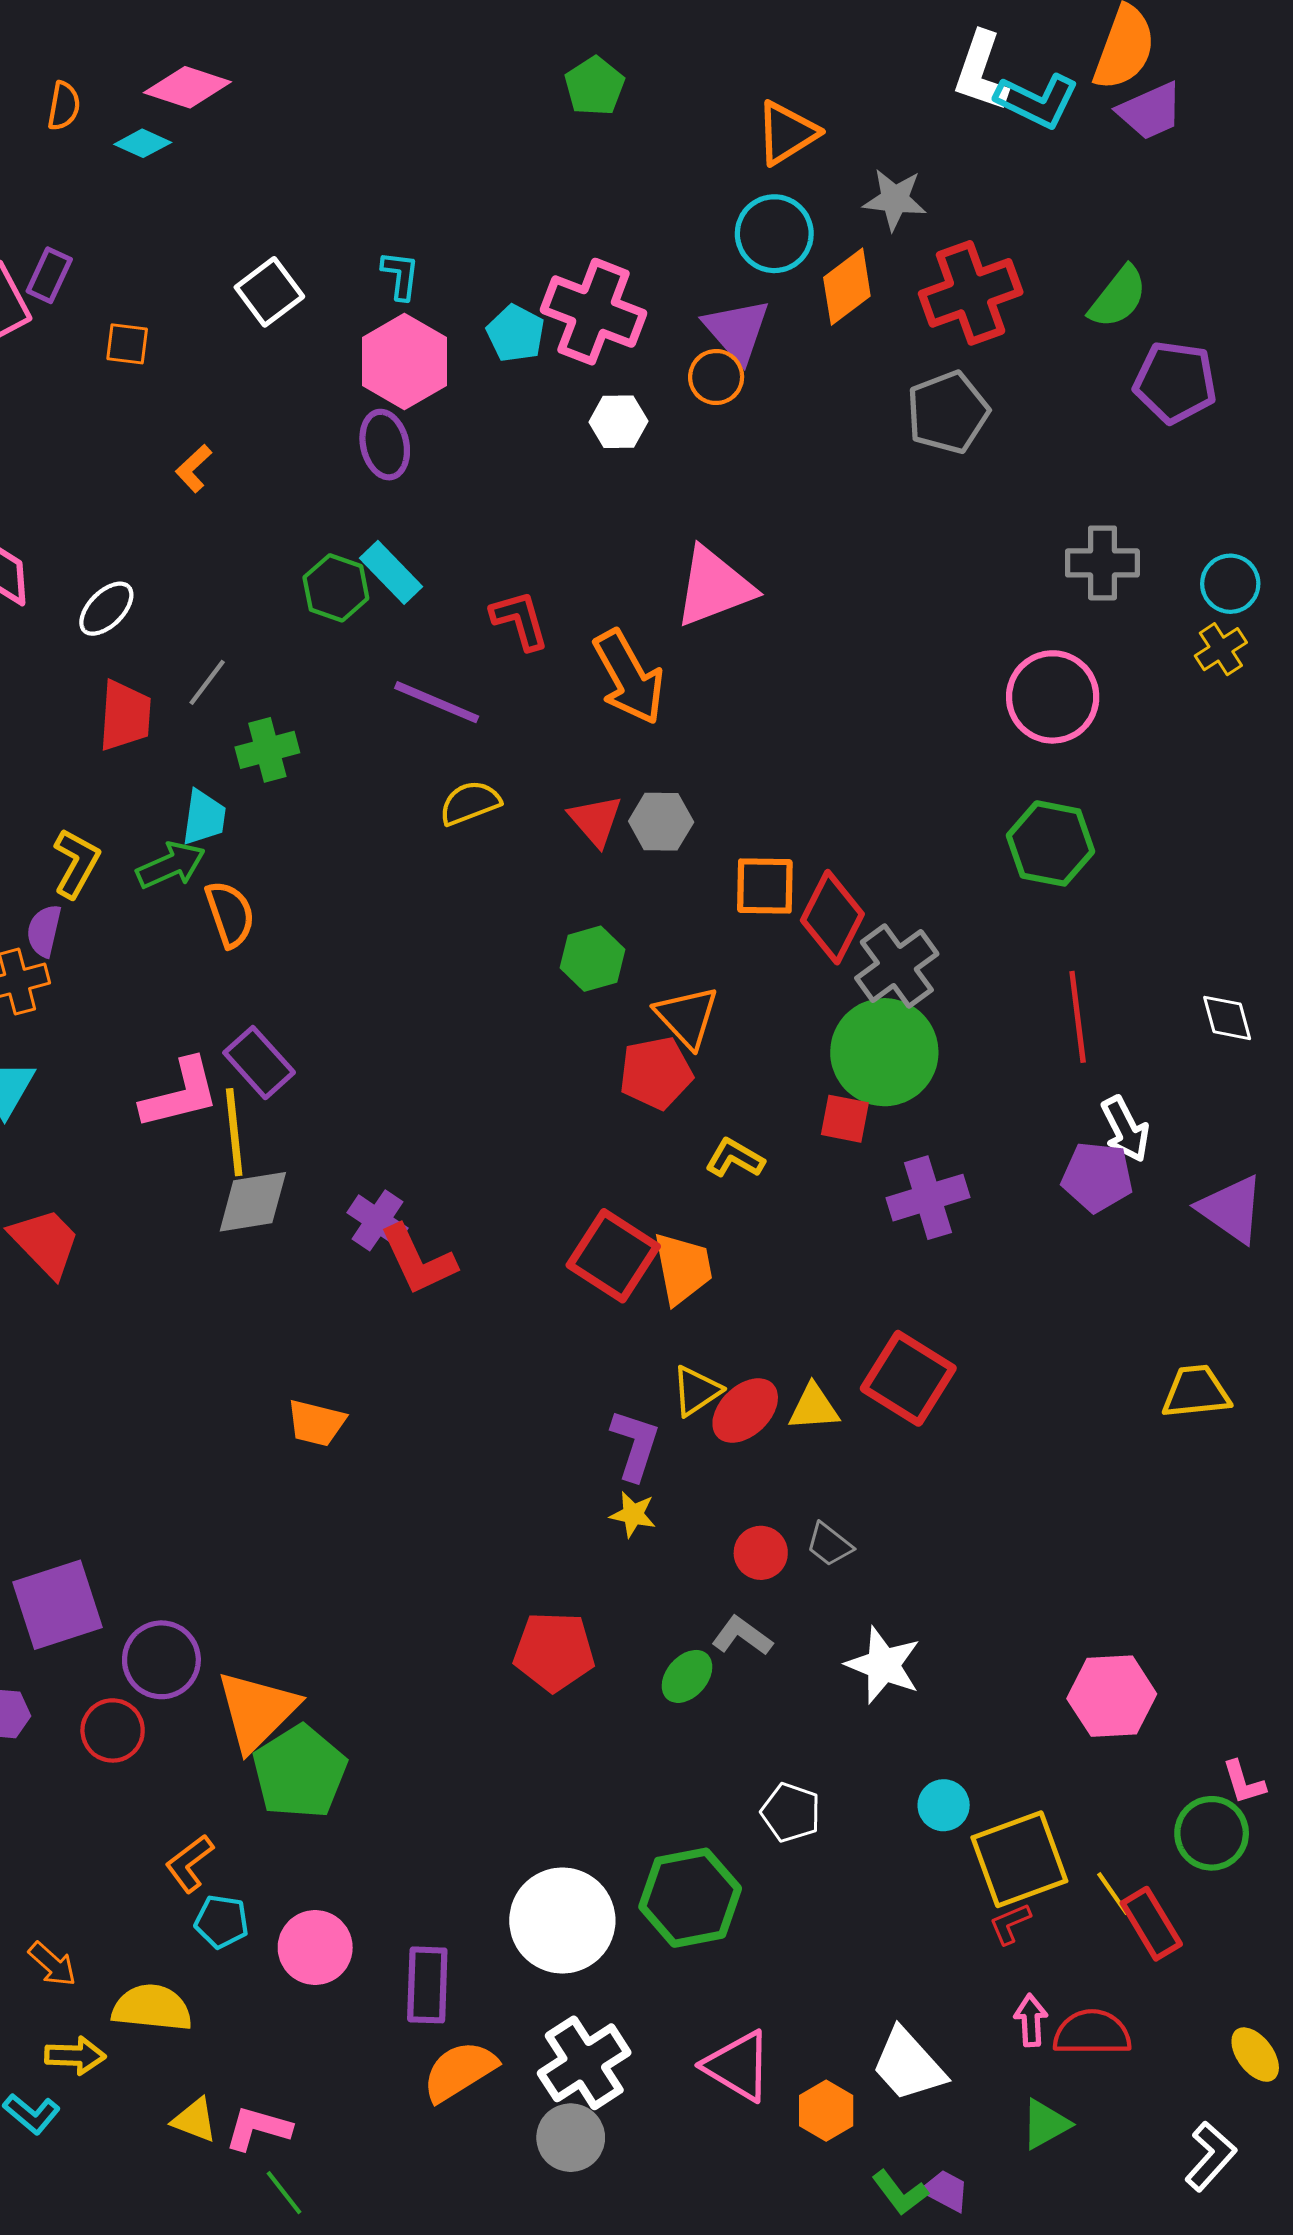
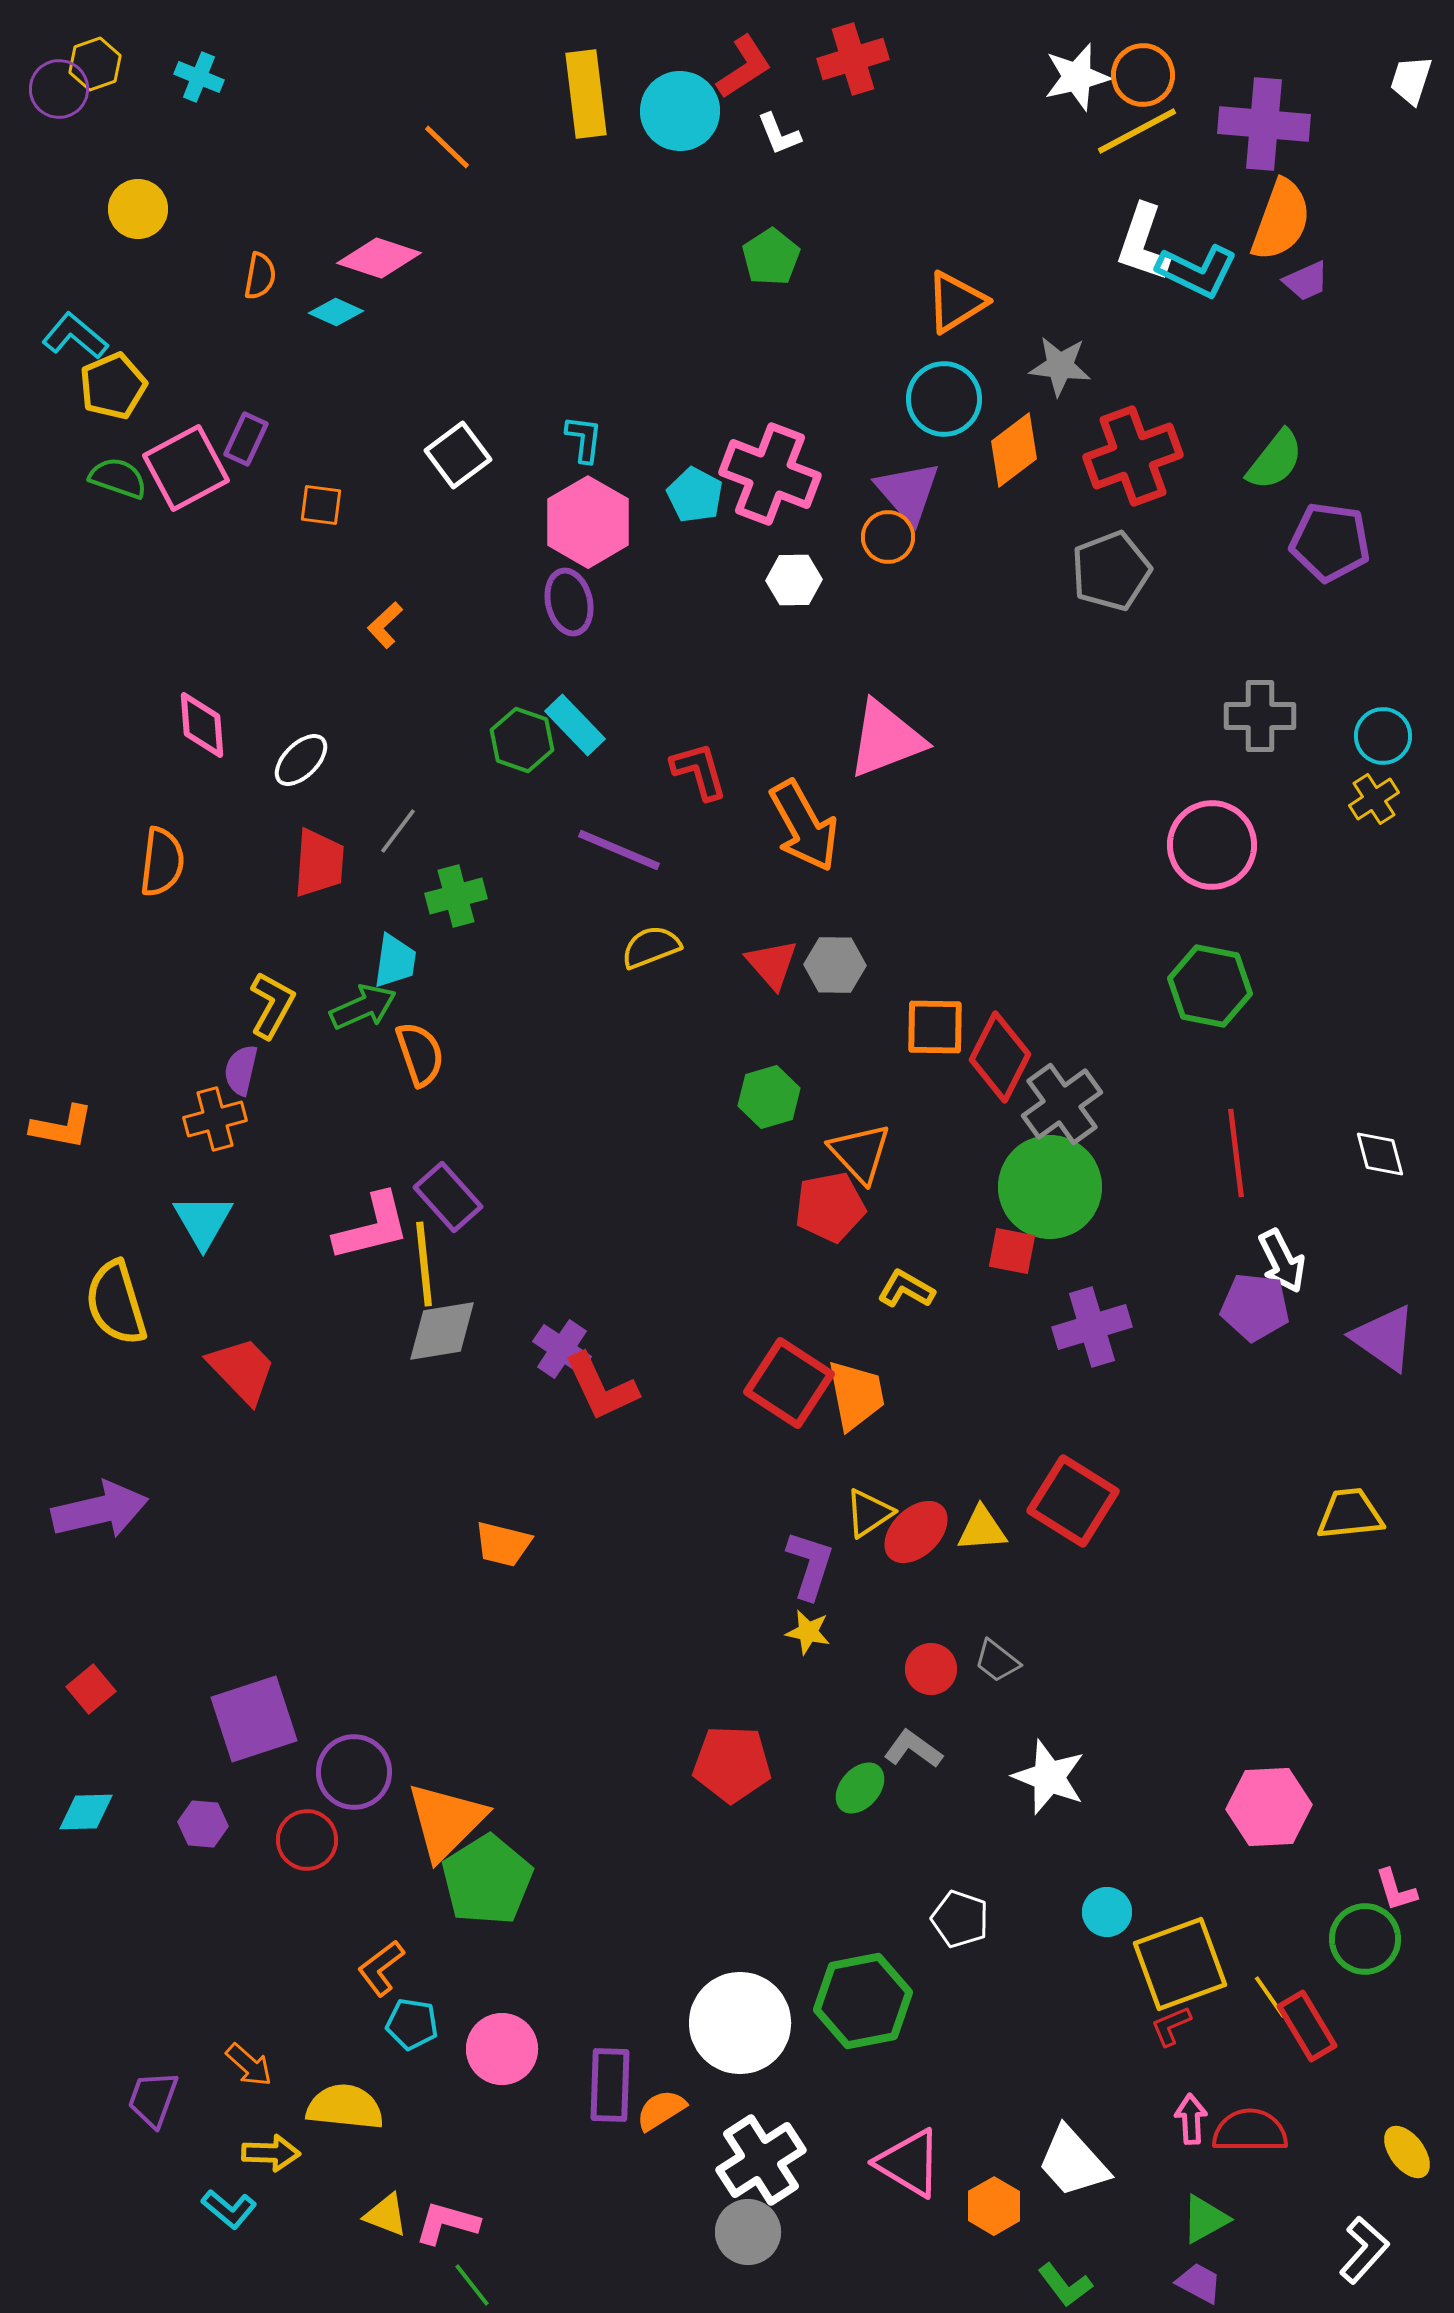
purple trapezoid: (1150, 111) -> (1306, 281), size x0.7
orange semicircle: (460, 2071) -> (661, 2110), moved, size x0.7
purple trapezoid: (946, 2191) -> (1199, 2283), moved

